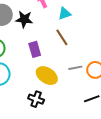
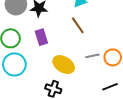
purple rectangle: (35, 49) -> (41, 37), moved

